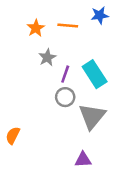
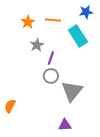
blue star: (100, 15) -> (86, 12), moved
cyan rectangle: (95, 74) -> (78, 36), moved

